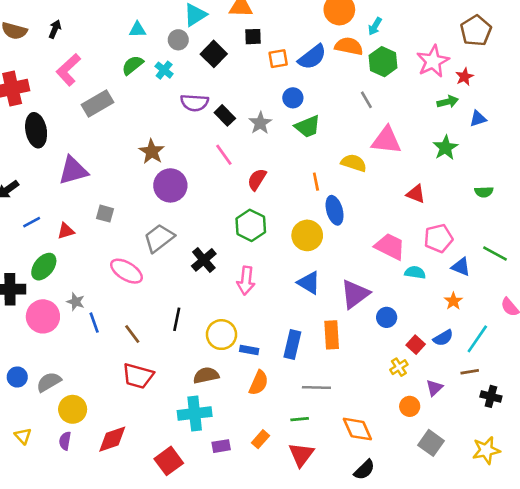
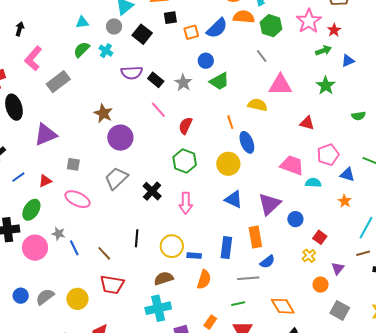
pink ellipse: (126, 271) -> (77, 199), moved
blue semicircle: (443, 338) -> (267, 262), moved
yellow circle: (73, 409) -> (77, 299), moved

